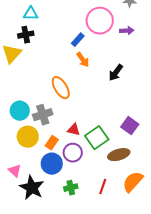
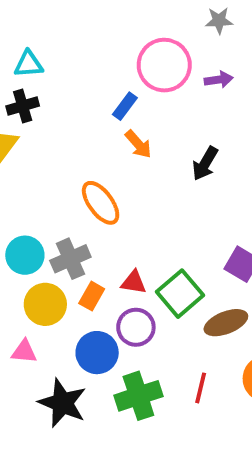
orange rectangle: (52, 143) -> (92, 296), moved
pink triangle: (15, 171) -> (24, 352), moved, turned -32
green cross: (71, 188) -> (138, 396), size x1.6

